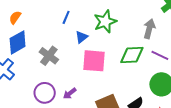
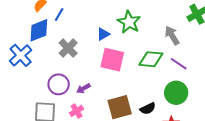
blue line: (66, 17) -> (59, 15), moved
green star: (105, 22) -> (129, 22), turned -30
gray arrow: (149, 29) -> (172, 35), turned -54

